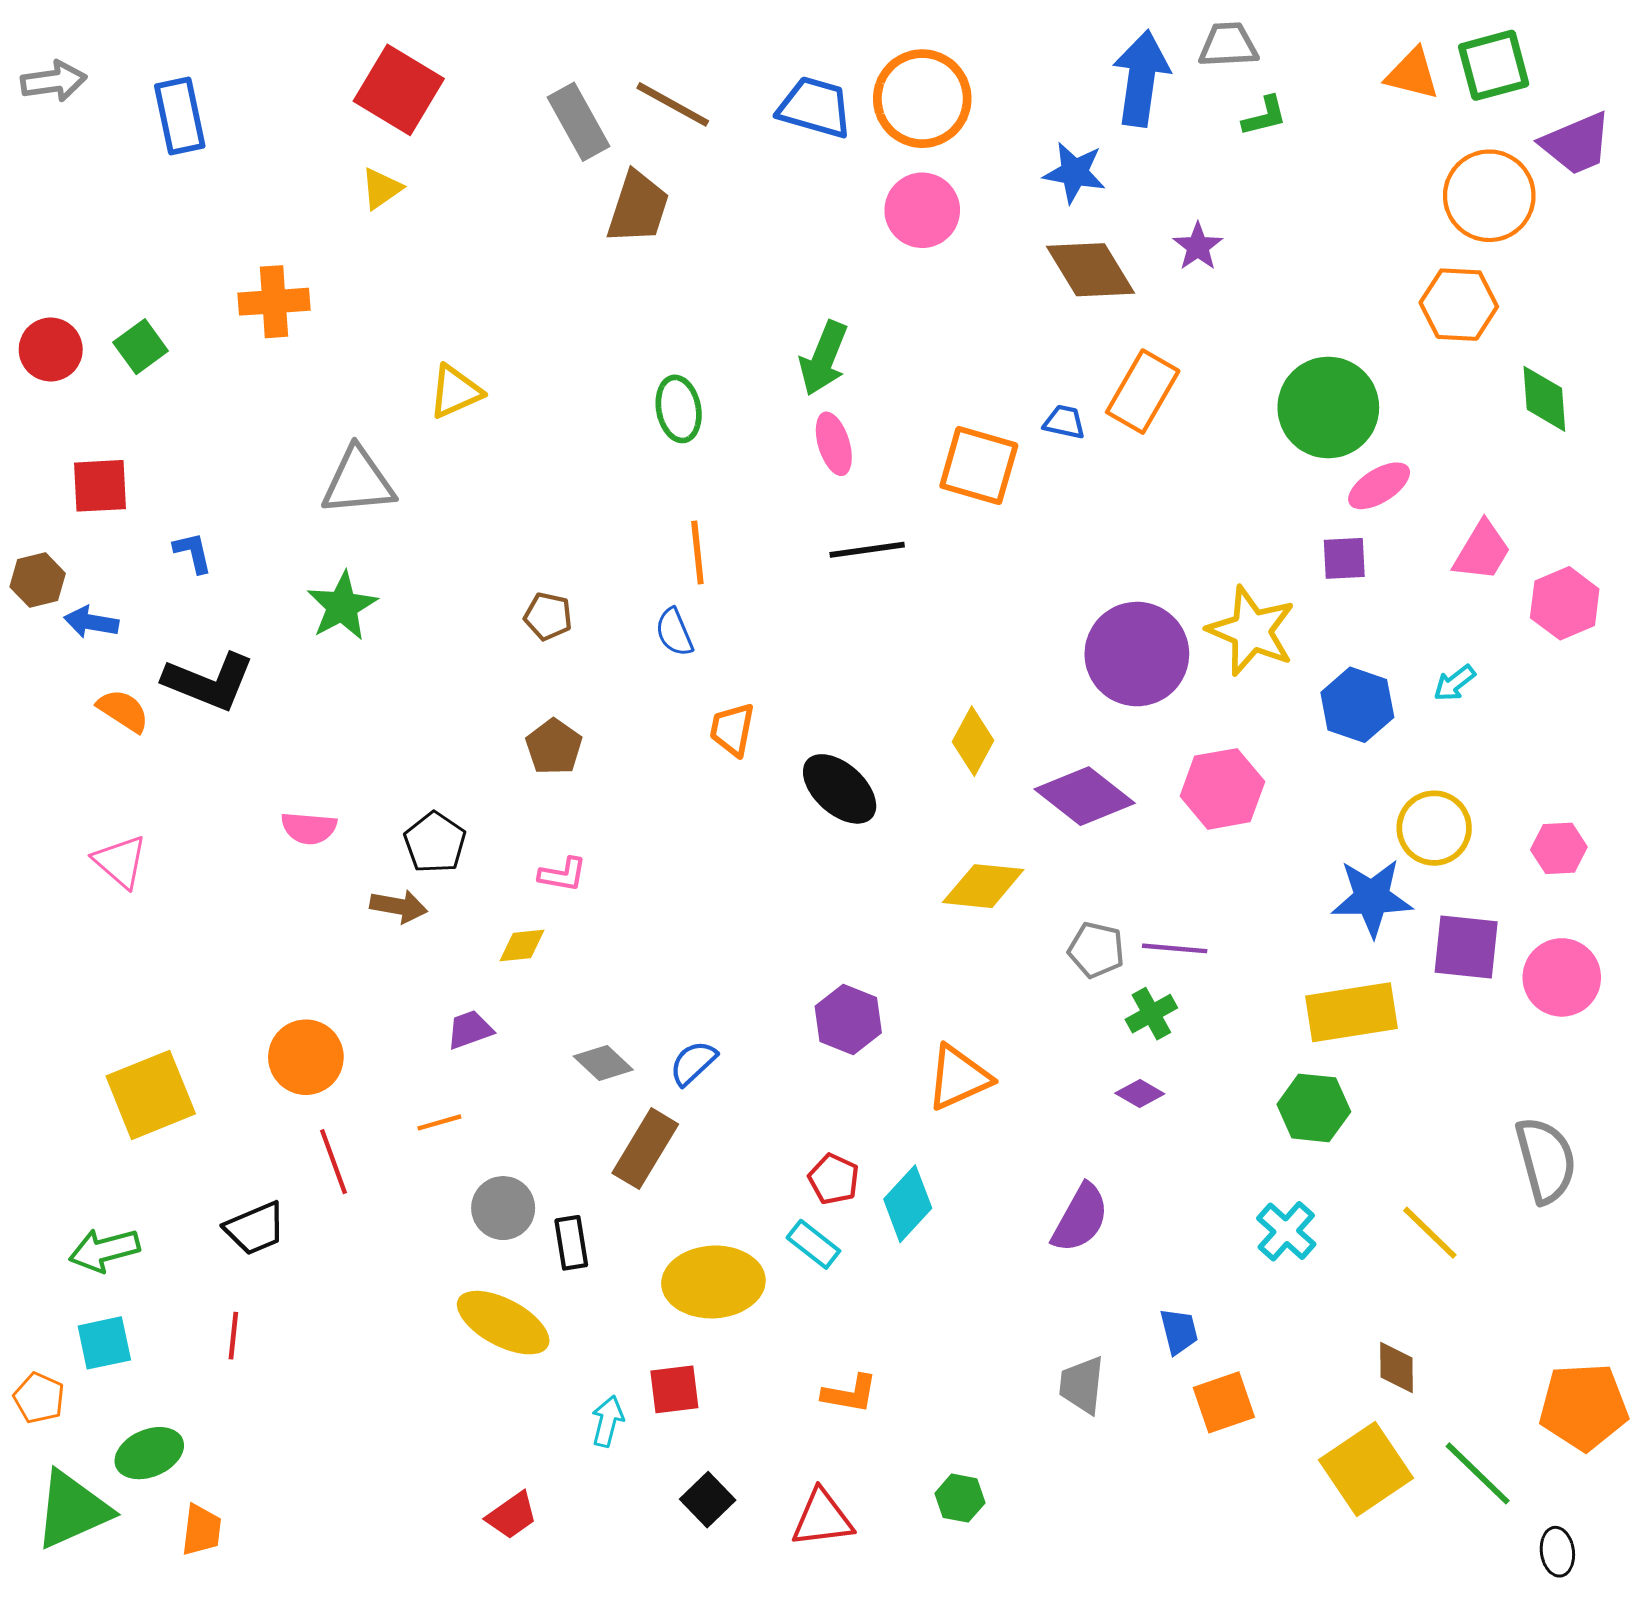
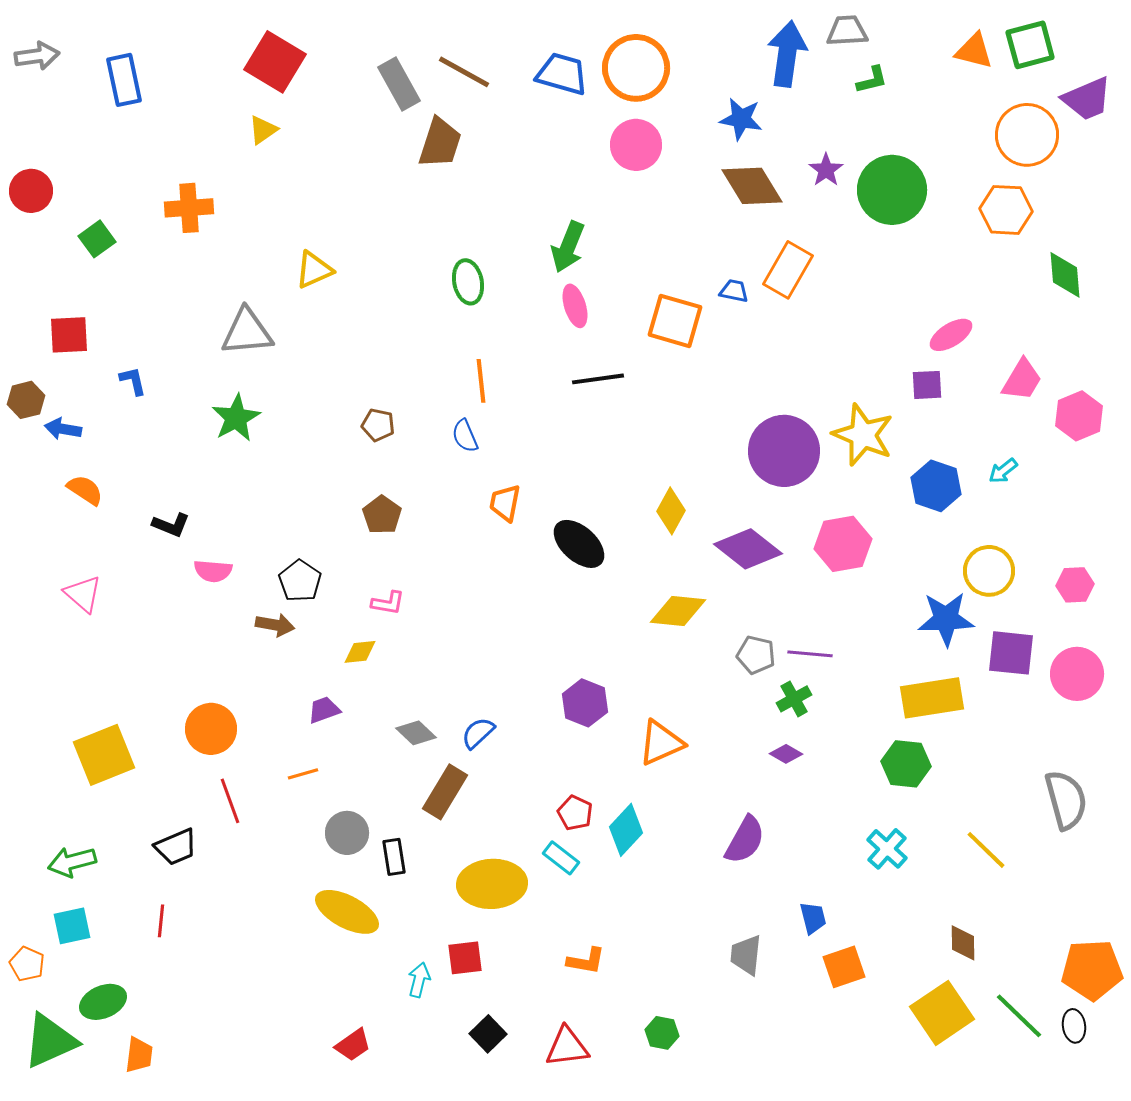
red circle: (51, 350) -> (31, 191), moved
green circle: (1328, 408) -> (892, 190), moved
black L-shape: (209, 682) -> (171, 525), moved, size x0.6
black ellipse: (1557, 1552) -> (1074, 1026), moved

